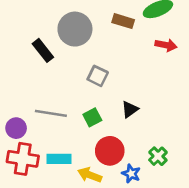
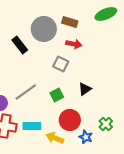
brown rectangle: (123, 21) -> (70, 22), moved
red arrow: (166, 45) -> (74, 44), moved
gray line: (51, 113) -> (26, 92), turned -45

